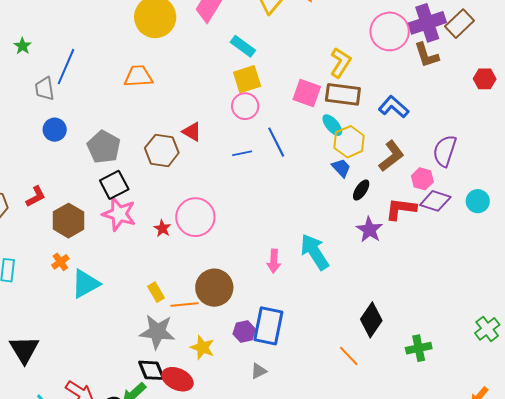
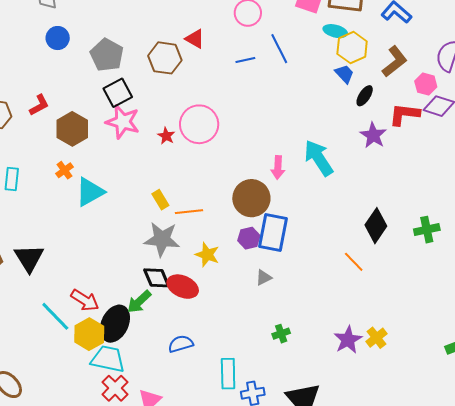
cyan ellipse: (332, 125) -> (335, 31), turned -35
brown circle: (214, 288) -> (251, 198), moved
green cross: (419, 348) -> (427, 230), moved

